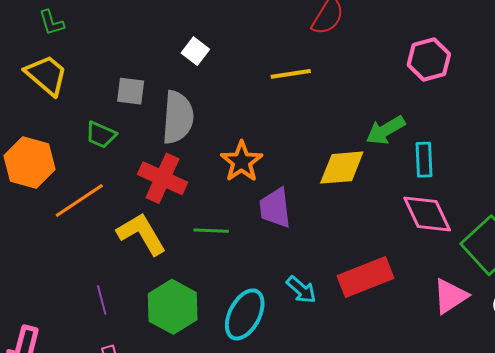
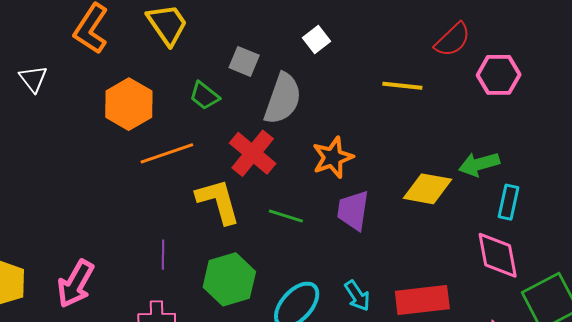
pink hexagon: (429, 59) -> (499, 75), moved

